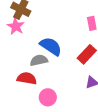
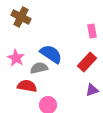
pink star: (16, 26) -> (16, 58), moved

